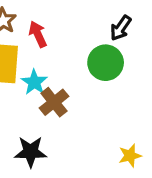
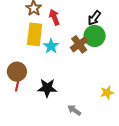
black arrow: (121, 28) -> (94, 18), moved
brown cross: (54, 102) -> (79, 44), moved

